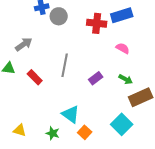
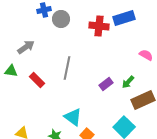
pink semicircle: (123, 48) -> (146, 55), moved
purple rectangle: (96, 78) -> (106, 84), moved
green arrow: (126, 79) -> (128, 82), turned 104

